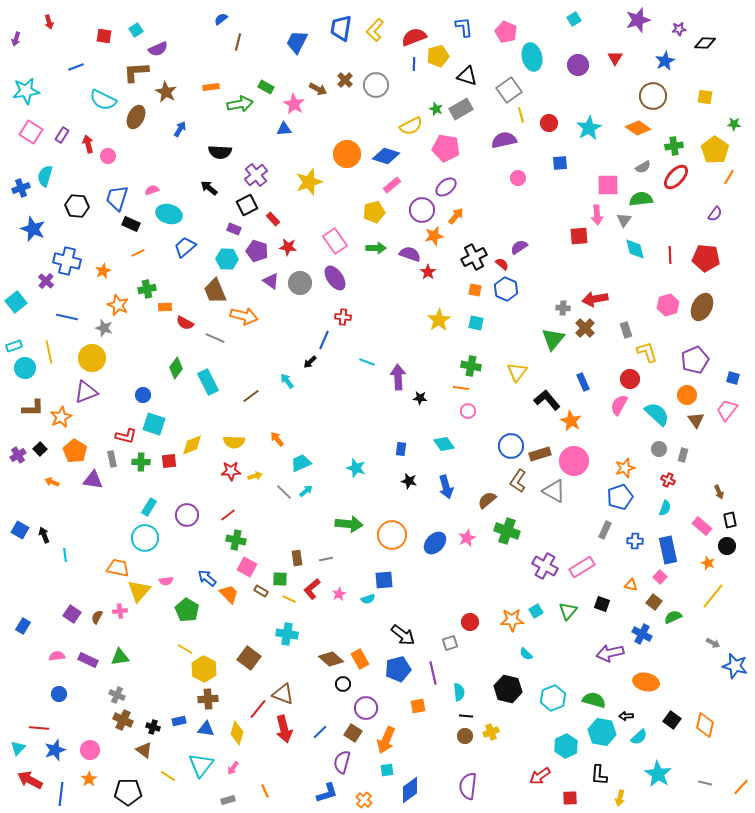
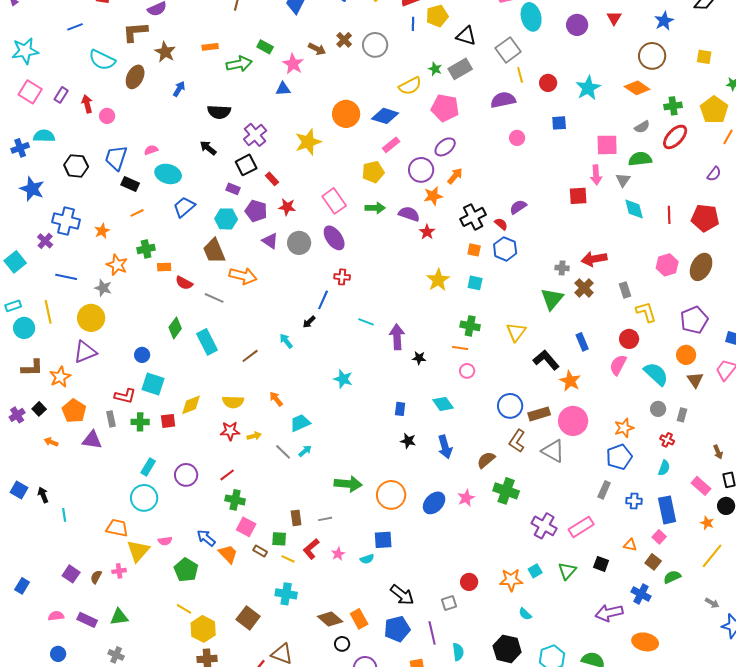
cyan semicircle: (45, 176) -> (44, 136), turned 75
cyan star: (356, 468) -> (343, 379), moved

